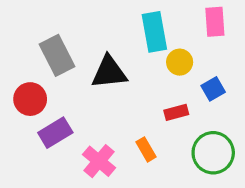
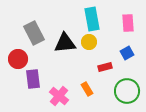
pink rectangle: (215, 22) -> (128, 23), moved
yellow circle: (180, 62) -> (89, 42), moved
purple rectangle: (55, 133) -> (33, 79), turned -66

